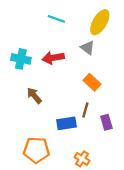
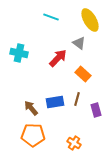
yellow ellipse: (100, 22) -> (90, 20), turned -60
red arrow: (53, 58) -> (58, 58), moved, turned 144
brown arrow: (34, 96) -> (31, 108), moved
blue rectangle: (66, 123) -> (55, 102), moved

